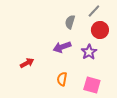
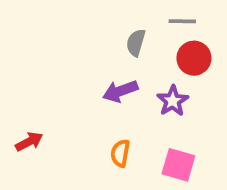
gray line: (94, 11) -> (182, 21), turned 48
red arrow: (27, 63) -> (29, 142), moved

